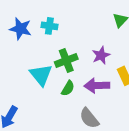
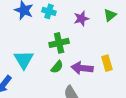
purple star: (101, 55) -> (81, 19), moved
cyan triangle: (41, 75) -> (24, 60), moved

